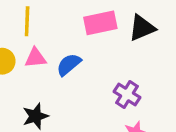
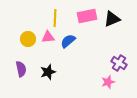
yellow line: (27, 21) -> (55, 18), moved
purple cross: (127, 95) -> (119, 63), moved

